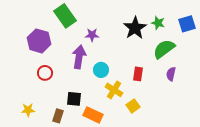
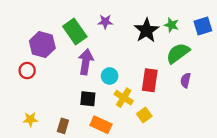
green rectangle: (65, 16) -> (75, 31), moved
purple star: (92, 35) -> (105, 22), moved
red circle: (45, 73) -> (27, 71), moved
red rectangle: (138, 74) -> (150, 80), size x1.5
black square: (74, 99) -> (88, 99), moved

